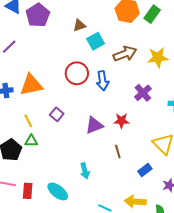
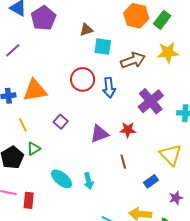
cyan square: (96, 41) -> (103, 47), turned 36
yellow star: (158, 58) -> (168, 53), moved
purple cross: (143, 93) -> (151, 101), size x1.4
yellow line: (28, 121) -> (23, 125), moved
green triangle: (31, 141) -> (34, 149), turned -32
cyan ellipse: (58, 191) -> (62, 179), moved

